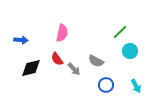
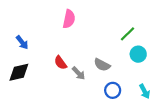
pink semicircle: (62, 33) -> (69, 19), moved
blue arrow: (21, 40) -> (22, 42), turned 48
black diamond: (31, 68) -> (19, 72), moved

